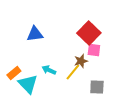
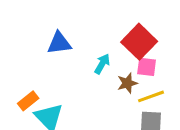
cyan arrow: (49, 70) -> (102, 64), moved, turned 96
yellow line: (73, 72) -> (151, 96), moved, turned 30

